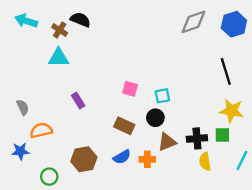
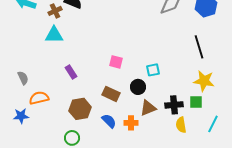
brown cross: (60, 30) -> (55, 11), turned 32
cyan square: (162, 96) -> (153, 70), moved
blue semicircle: (122, 157) -> (109, 121), turned -105
brown hexagon: (84, 159) -> (80, 109), moved
green circle: (49, 177) -> (72, 138), moved

